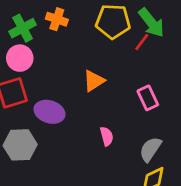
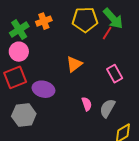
orange cross: (57, 19) -> (44, 21), turned -35
gray semicircle: (150, 149) -> (107, 108), moved

